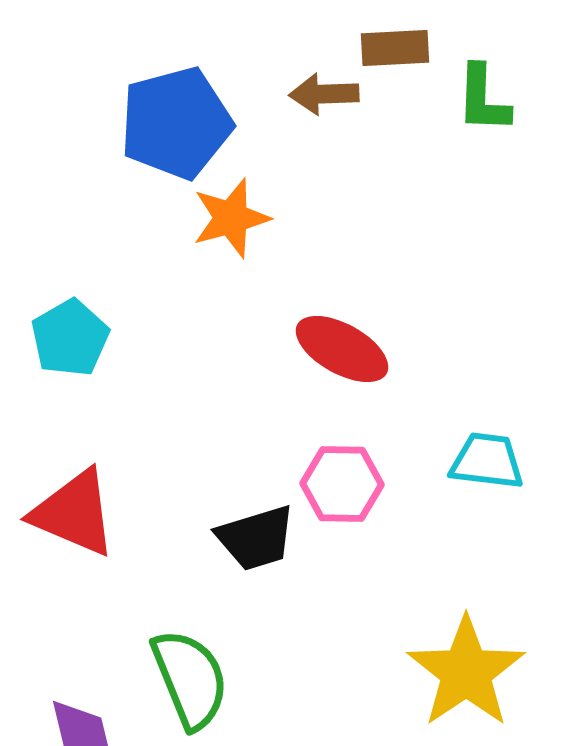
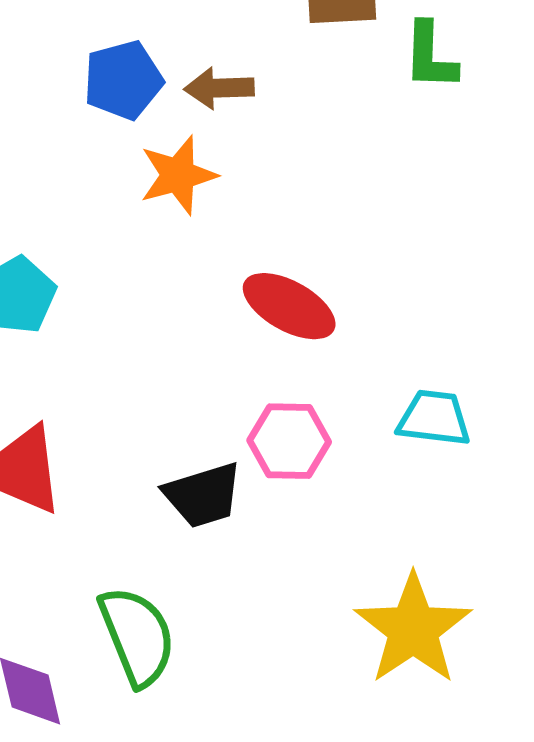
brown arrow: (324, 94) -> (219, 88), moved
blue pentagon: (176, 123) -> (123, 80), size x0.7

